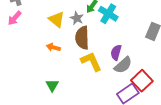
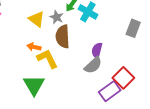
yellow L-shape: (91, 61) -> (47, 59), moved
gray semicircle: (123, 65) -> (93, 65), moved
green triangle: (52, 85) -> (34, 85), size x1.6

